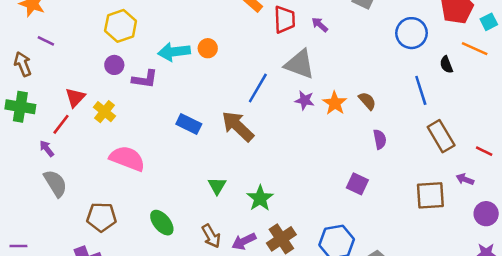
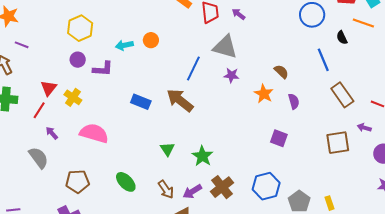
cyan arrow: (174, 52) -> (124, 45), size x0.7
orange star: (335, 103) -> (264, 94), moved
purple arrow: (47, 149) -> (52, 133), moved

